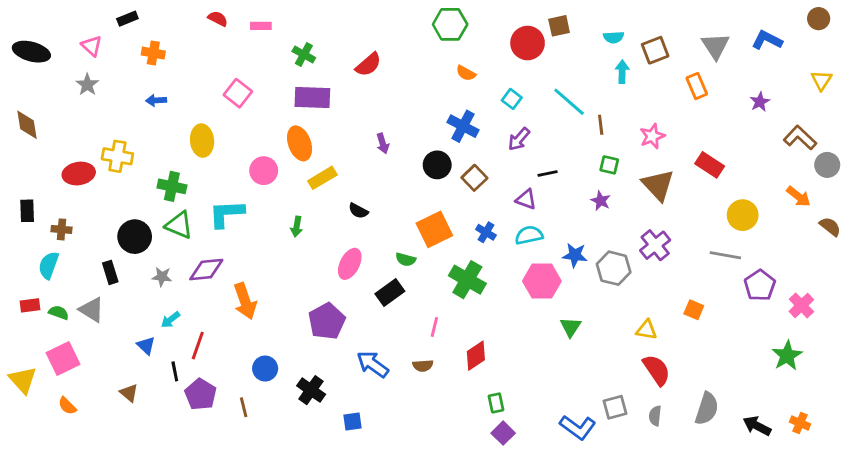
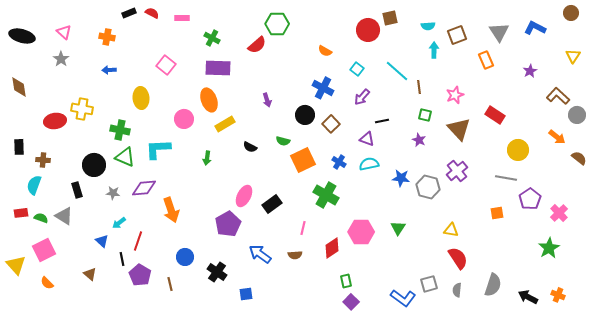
black rectangle: (127, 19) -> (129, 13), moved
green hexagon: (450, 24) -> (277, 24), moved
green semicircle: (406, 260) -> (283, 141), moved
pink ellipse: (350, 264) -> (244, 196), moved
pink hexagon: (542, 281) -> (361, 232), moved
orange square: (694, 310) -> (497, 213), moved, turned -32

